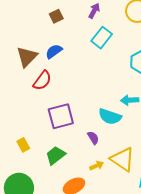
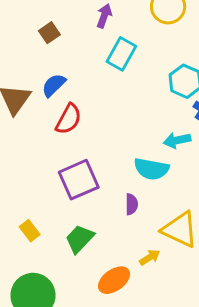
red semicircle: (42, 81) -> (69, 119), moved
purple semicircle: (93, 138) -> (132, 204), turned 40
yellow arrow: (97, 166) -> (150, 257), moved

